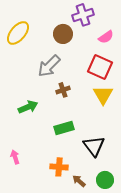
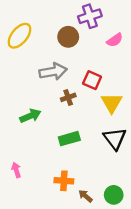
gray arrow: (49, 66) -> (53, 71), turned -145
red square: (100, 67) -> (92, 80), moved, size x0.7
black triangle: (94, 146) -> (115, 139), moved

